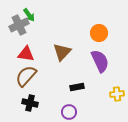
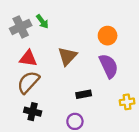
green arrow: (29, 15) -> (42, 21), moved

